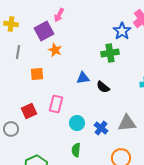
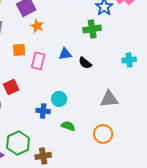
pink rectangle: (56, 104) -> (38, 61), moved
blue cross: (101, 128) -> (43, 111), moved, turned -32
green semicircle: (76, 150) -> (68, 126), moved, turned 104

